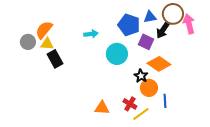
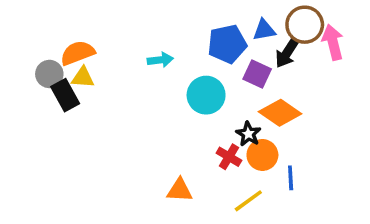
blue pentagon: (129, 25) -> (227, 44), turned -30
orange semicircle: (44, 30) -> (77, 53), turned 30
black rectangle: (55, 59) -> (65, 95), moved
red cross: (130, 104) -> (229, 157), moved

